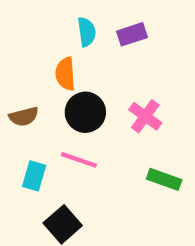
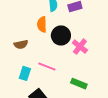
black circle: (85, 112) -> (61, 35), moved
green rectangle: (164, 179) -> (79, 84), moved

